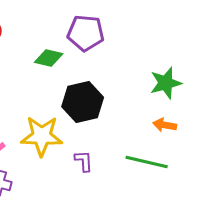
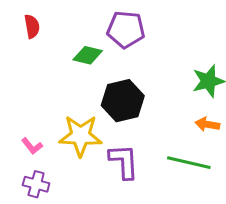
purple L-shape: (84, 161) -> (124, 162), size x1.6

